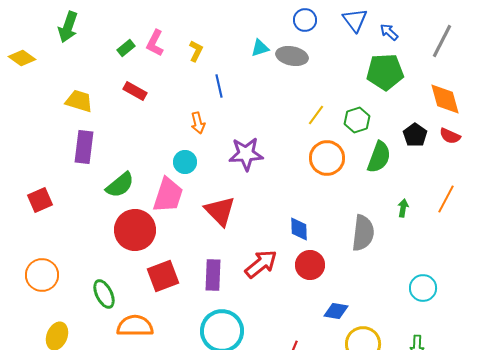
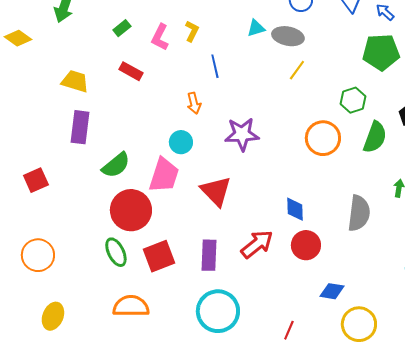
pink L-shape: (155, 43) -> (160, 37), moved
yellow line: (316, 115) -> (297, 70), moved
green ellipse: (104, 294) -> (116, 252), moved

